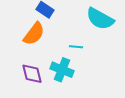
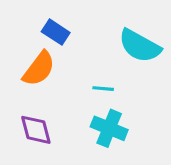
cyan cross: (62, 70) -> (109, 128), moved

